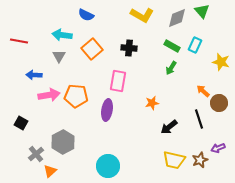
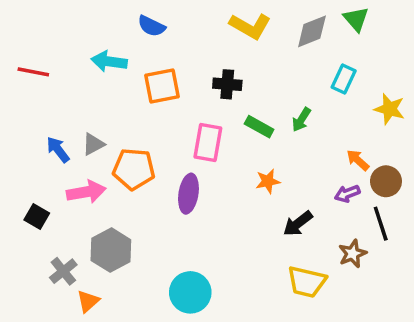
green rectangle: (172, 46) -> (259, 127), moved
orange square: (92, 49) -> (162, 86), turned 30
gray triangle: (59, 56) -> (93, 144), moved, turned 32
blue arrow: (34, 75) -> (58, 150), moved, turned 49
pink arrow: (49, 95) -> (86, 192), moved
black line: (199, 119) -> (381, 224), moved
purple arrow: (218, 148) -> (347, 194), moved
brown star: (200, 160) -> (352, 254), moved

